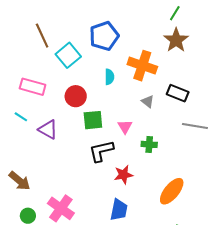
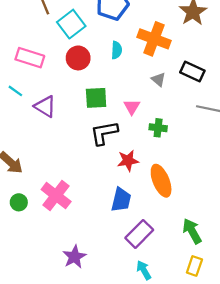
red circle: (76, 96) -> (78, 58), moved
orange ellipse: (172, 191) -> (161, 181), moved, turned -64

